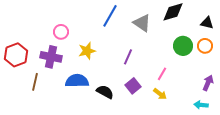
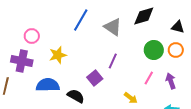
purple line: (128, 57) -> (113, 61), moved
pink line: (162, 74) -> (149, 78), moved
purple arrow: (208, 83) -> (171, 81), moved, turned -42
purple square: (133, 86) -> (95, 78), moved

